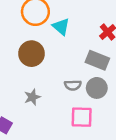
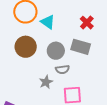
gray circle: (97, 88) -> (56, 51), moved
gray star: (32, 97) -> (46, 82), moved

